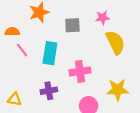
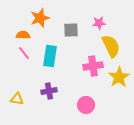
orange semicircle: (12, 32) -> (23, 35), moved
pink cross: (80, 71) -> (93, 66), moved
yellow star: (118, 90) -> (119, 77), moved, turned -30

